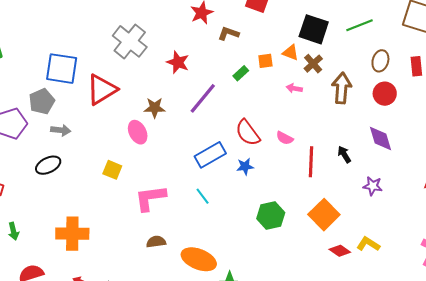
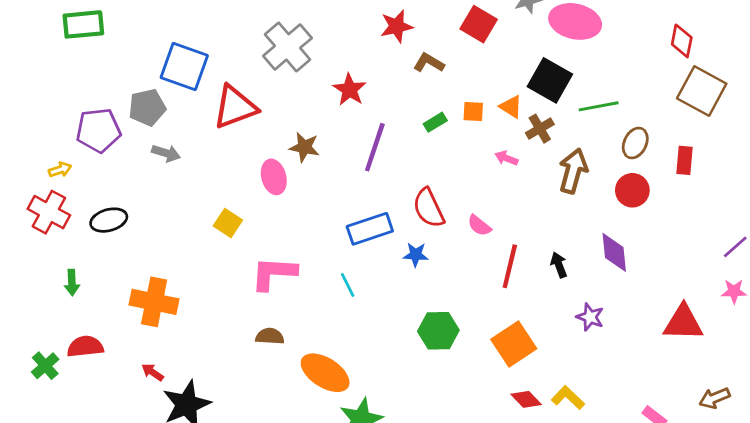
green line: (360, 25) -> (599, 106), moved
purple line: (203, 98) -> (375, 147), turned -32
black ellipse: (48, 165) -> (109, 220), moved

